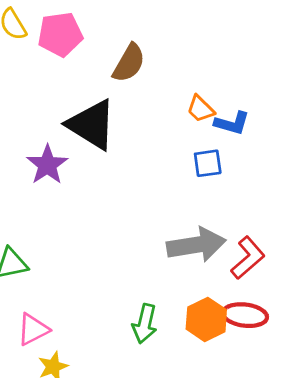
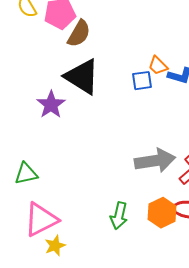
brown semicircle: (129, 63) -> (79, 34), moved
blue square: (208, 163) -> (142, 81), moved
pink triangle: (33, 329) -> (41, 220), size x1.5

